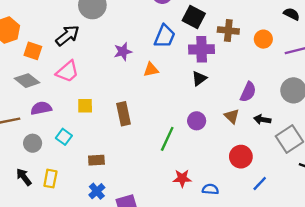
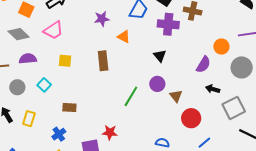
orange circle: (263, 39) -> (221, 47), moved
orange triangle: (151, 70) -> (124, 37), turned 32
black triangle: (199, 78) -> (160, 56), moved, turned -40
brown rectangle: (124, 114) -> (103, 61), moved
brown triangle: (232, 116) -> (176, 96), moved
red star: (182, 178) -> (110, 132), moved
blue cross: (97, 191) -> (59, 134), moved

